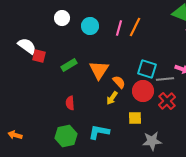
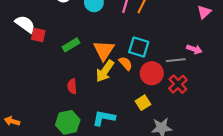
cyan square: (147, 69) -> (139, 47), moved
yellow arrow: (112, 98) -> (105, 71), moved, size x1.5
yellow square: (135, 118) -> (143, 103), turned -32

